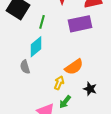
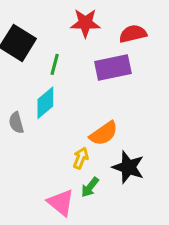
gray semicircle: (25, 67) -> (16, 123), moved
black star: (90, 89) -> (128, 167), size x1.5

